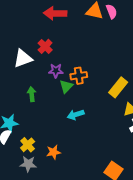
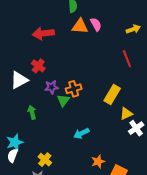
cyan arrow: (76, 115) -> (81, 133), moved
yellow cross: (28, 145) -> (45, 160), moved
orange star: (54, 152) -> (98, 161), moved

